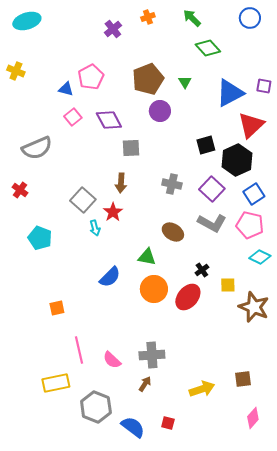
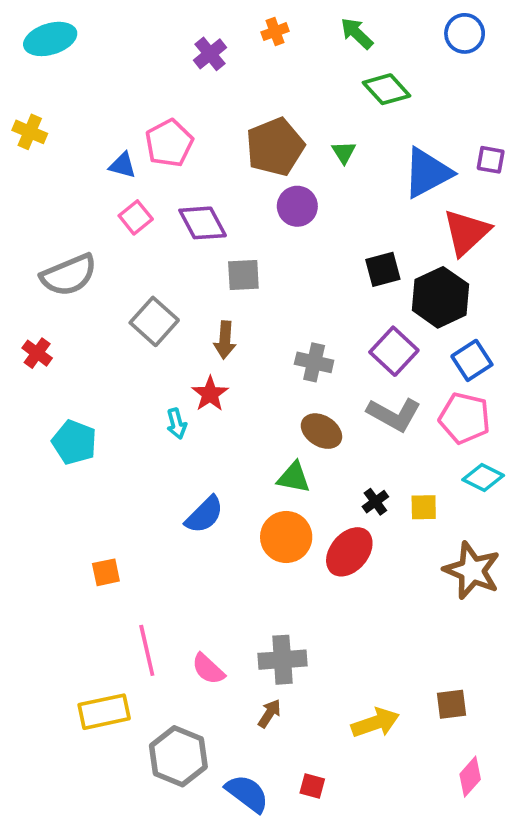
gray cross: (172, 184) -> (314, 362), moved
gray square: (83, 200) -> (154, 321), moved
green triangle: (147, 257) -> (294, 478), moved
yellow square: (228, 285) -> (424, 507), moved

